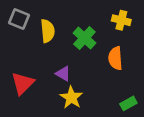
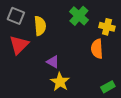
yellow cross: (121, 20) -> (107, 27), moved
green cross: (84, 38) -> (79, 16), moved
red triangle: (23, 83) -> (19, 45), moved

